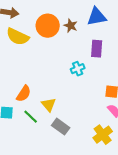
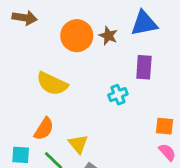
yellow semicircle: (18, 37) -> (52, 84), moved

